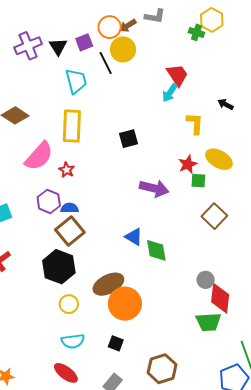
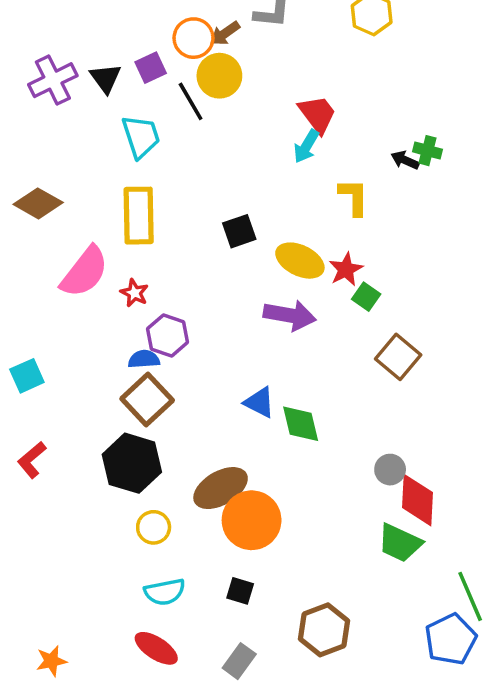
green cross: (196, 32) -> (427, 151), moved
yellow ellipse: (219, 159) -> (300, 261), moved
green square: (198, 181) -> (366, 297), turned 35
purple hexagon: (49, 201) -> (168, 336), moved
green trapezoid: (208, 322) -> (400, 543), turned 32

